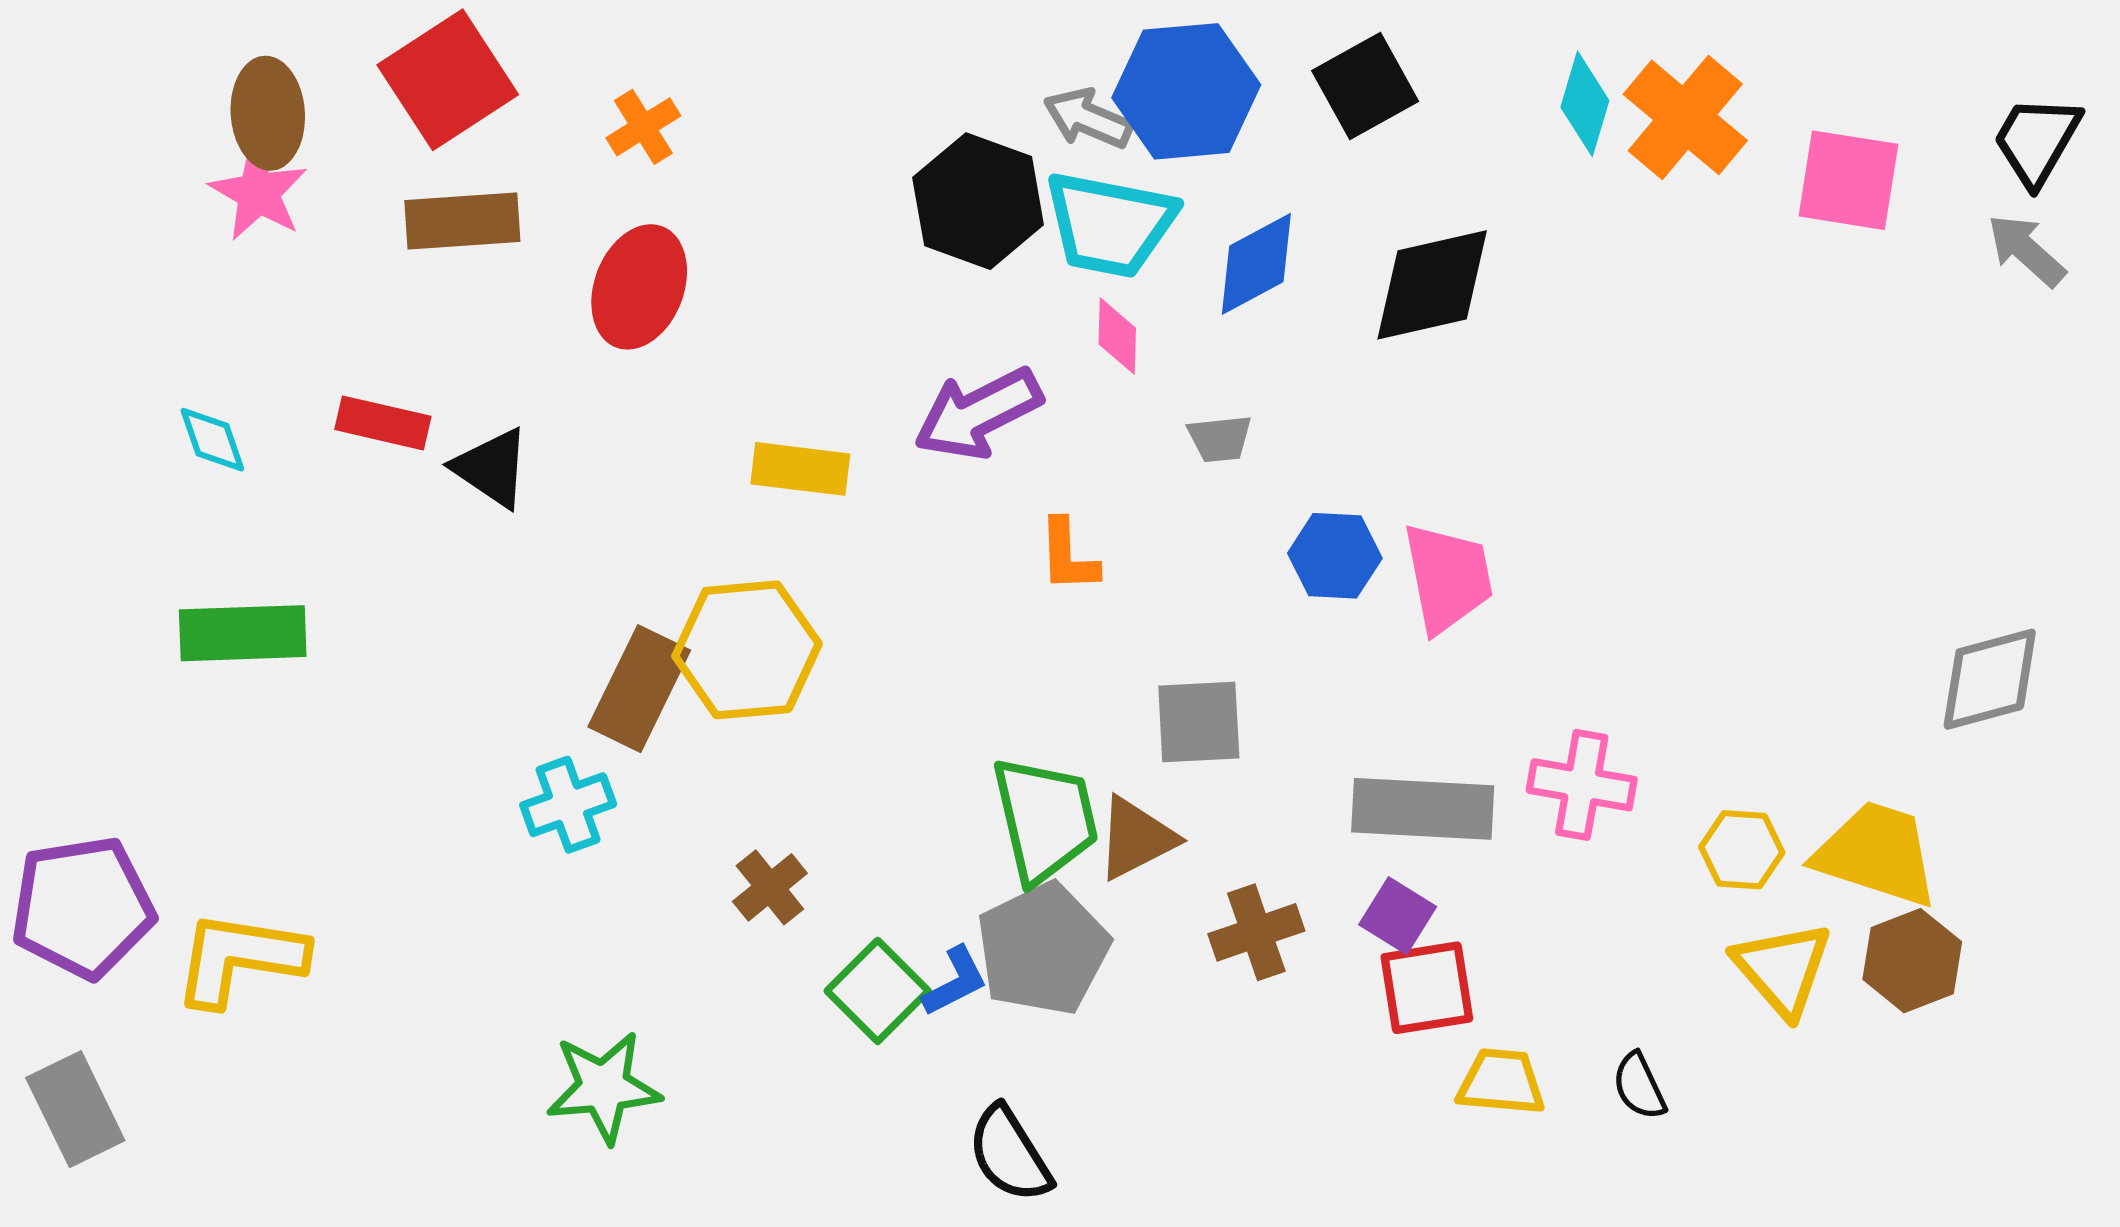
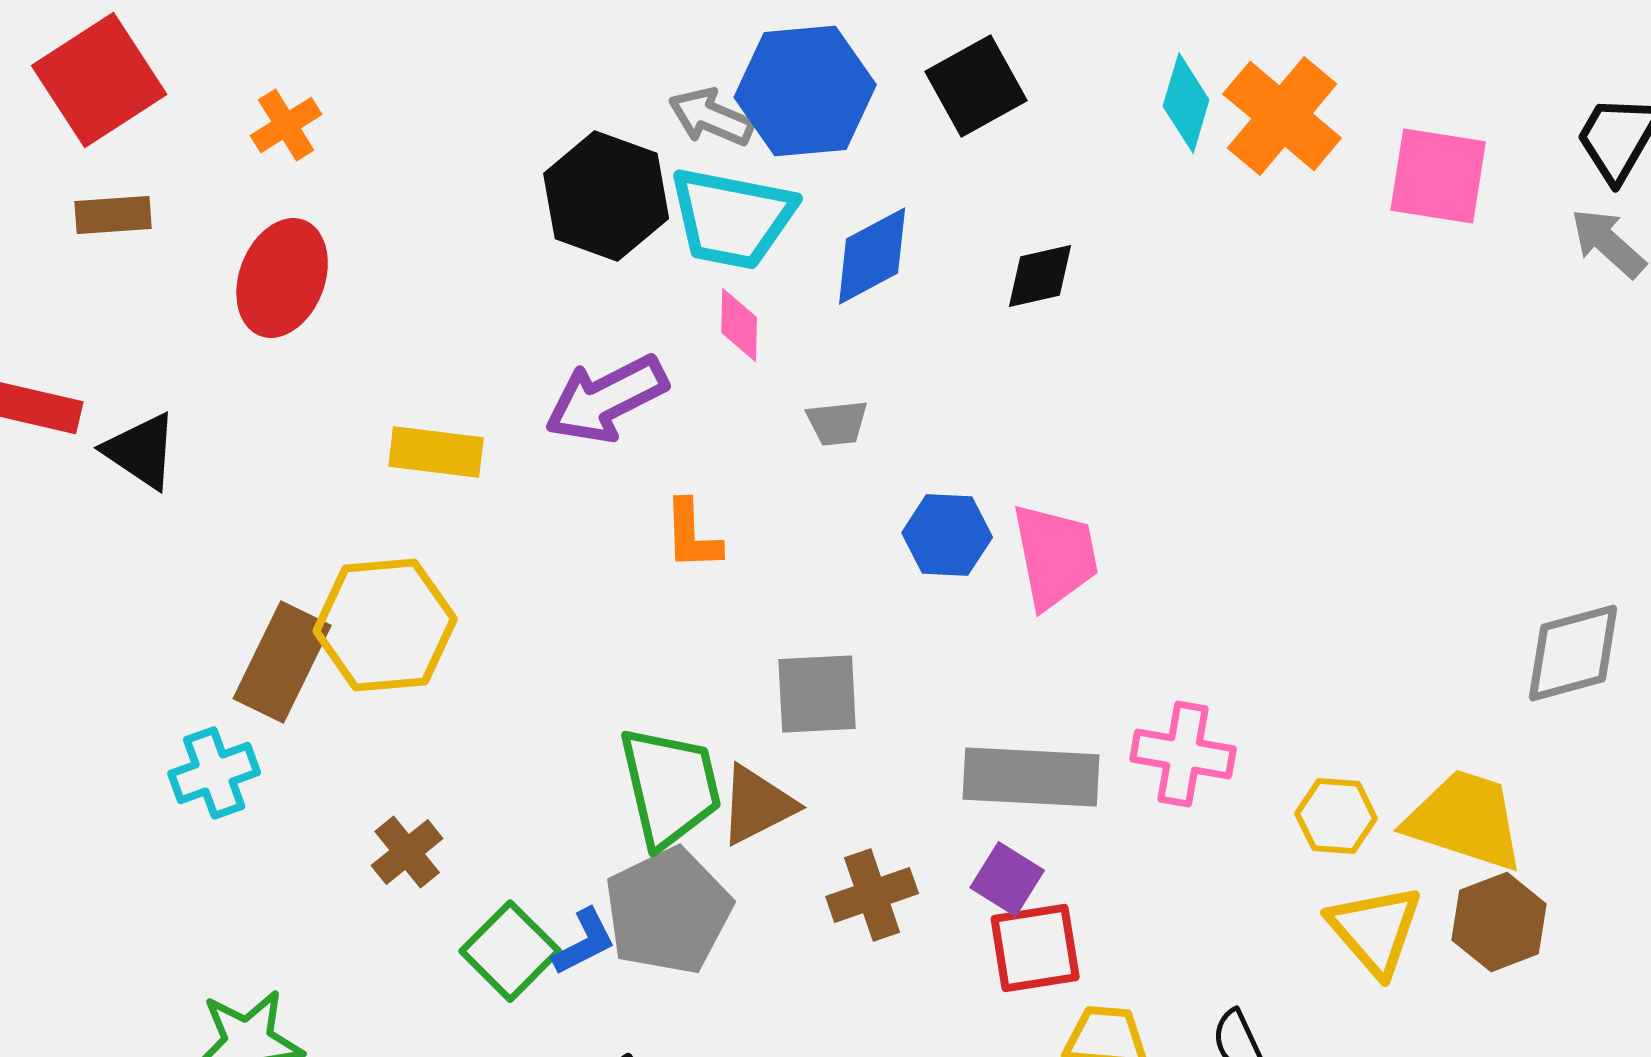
brown rectangle: (462, 221) -> (113, 215), size x0.7
black diamond: (1432, 285) -> (1040, 276), size x0.6

